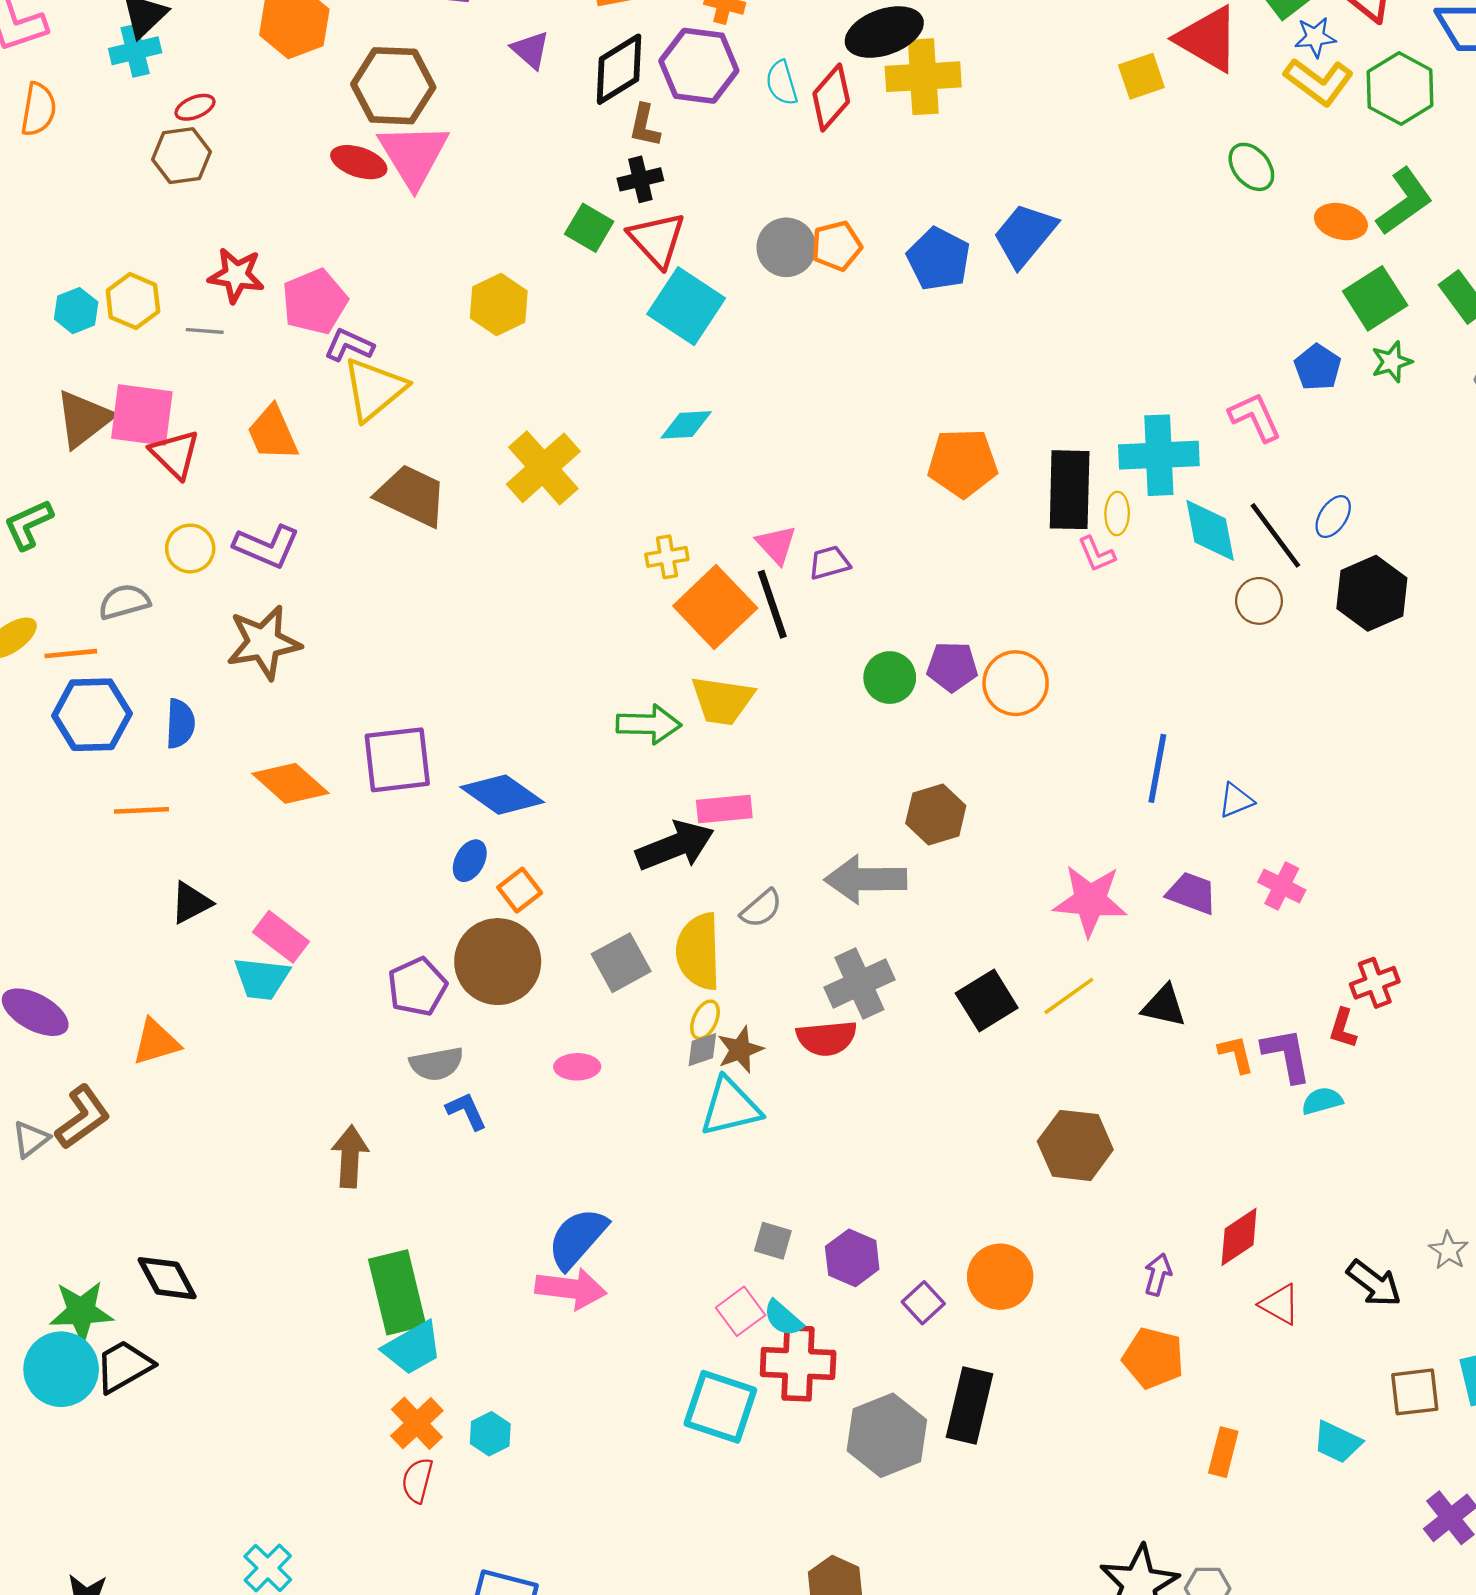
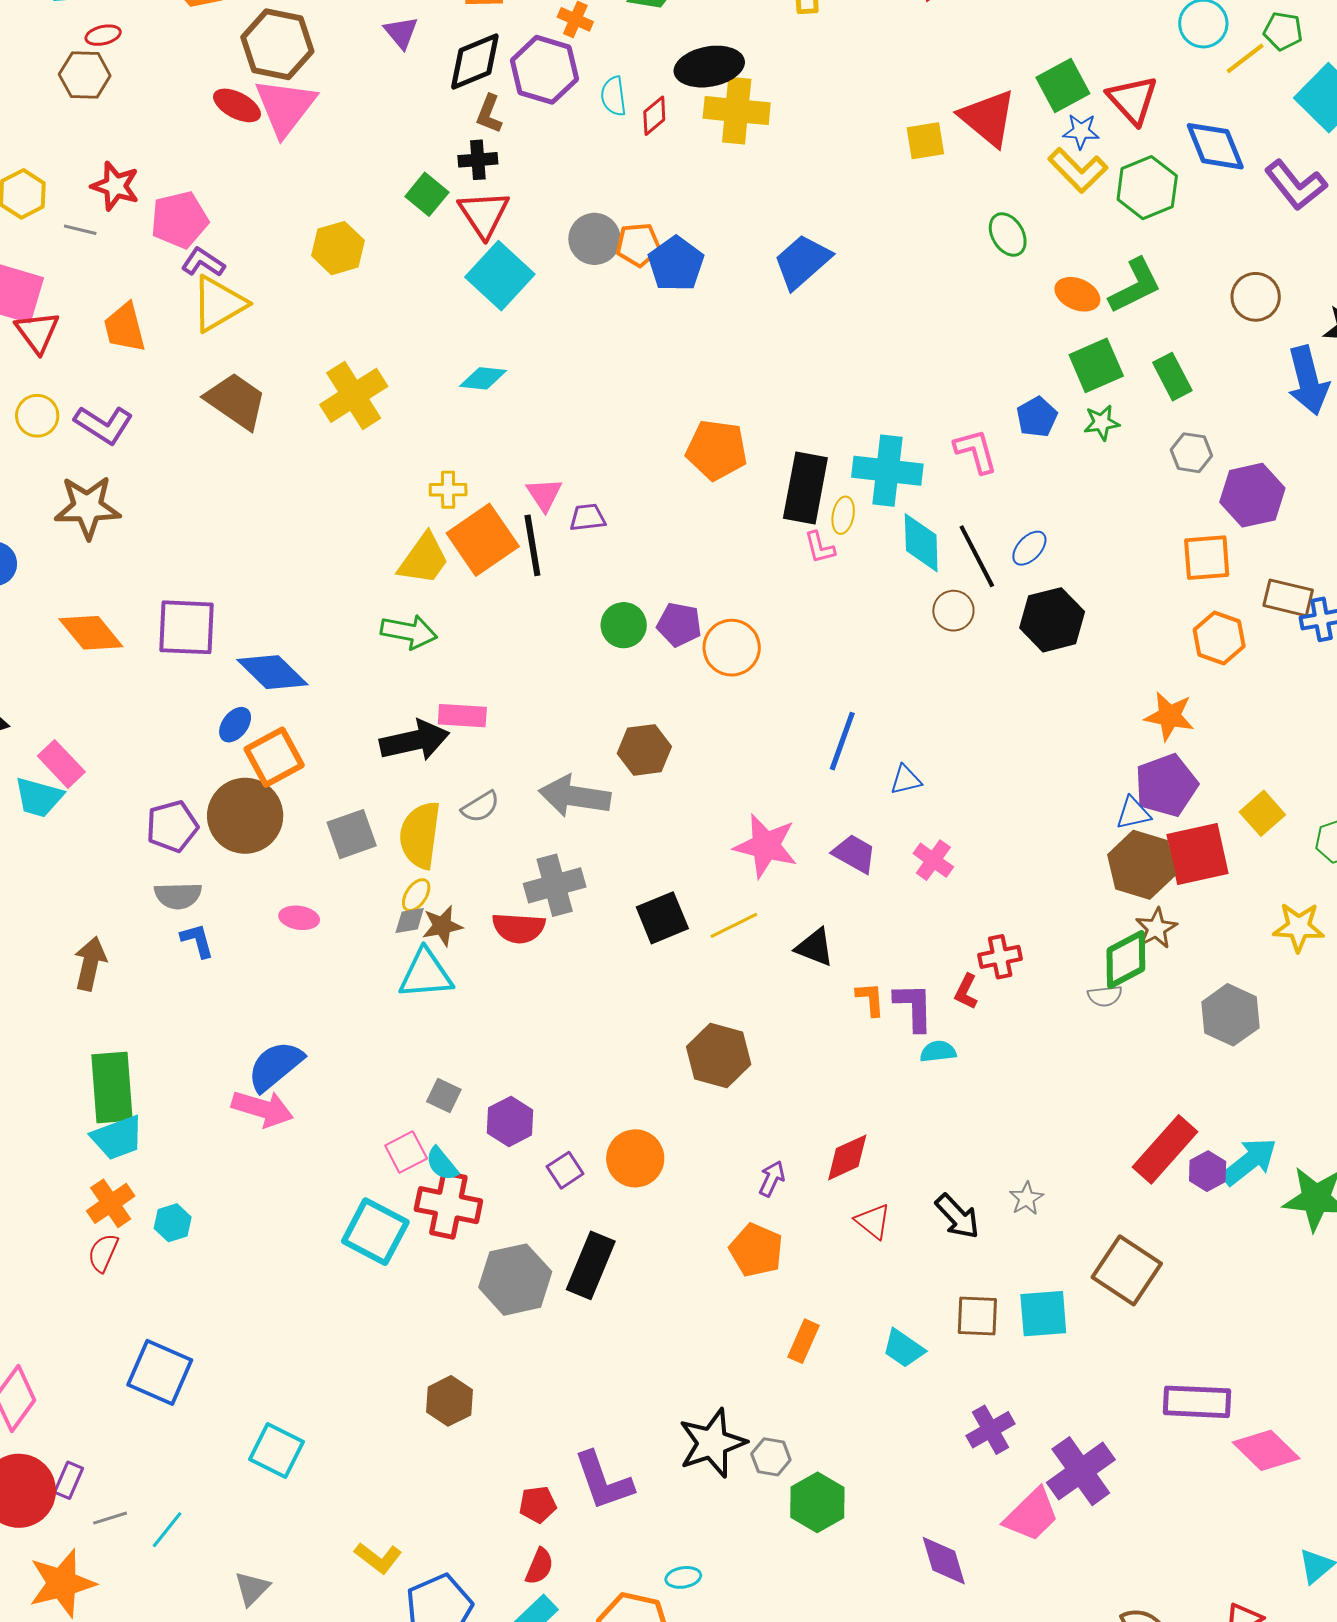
red diamond: (831, 98) -> (654, 116), size x0.7
blue pentagon: (939, 259) -> (676, 264), moved
yellow trapezoid: (722, 700) -> (424, 559), moved, turned -72
orange square: (520, 890) -> (274, 757), size x1.5

